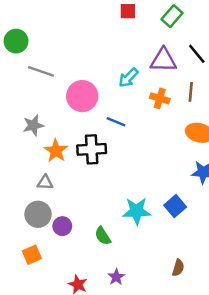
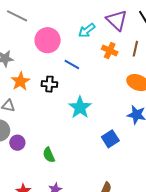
purple triangle: (163, 60) -> (117, 20), turned 35
black cross: (92, 149) -> (49, 84), size x0.7
cyan star: (137, 211) -> (80, 107), moved, turned 30

